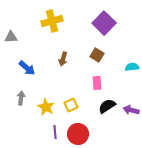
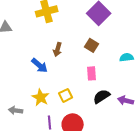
blue arrow: (27, 68) -> (40, 65), moved
gray arrow: (21, 98) -> (16, 110), moved, turned -88

